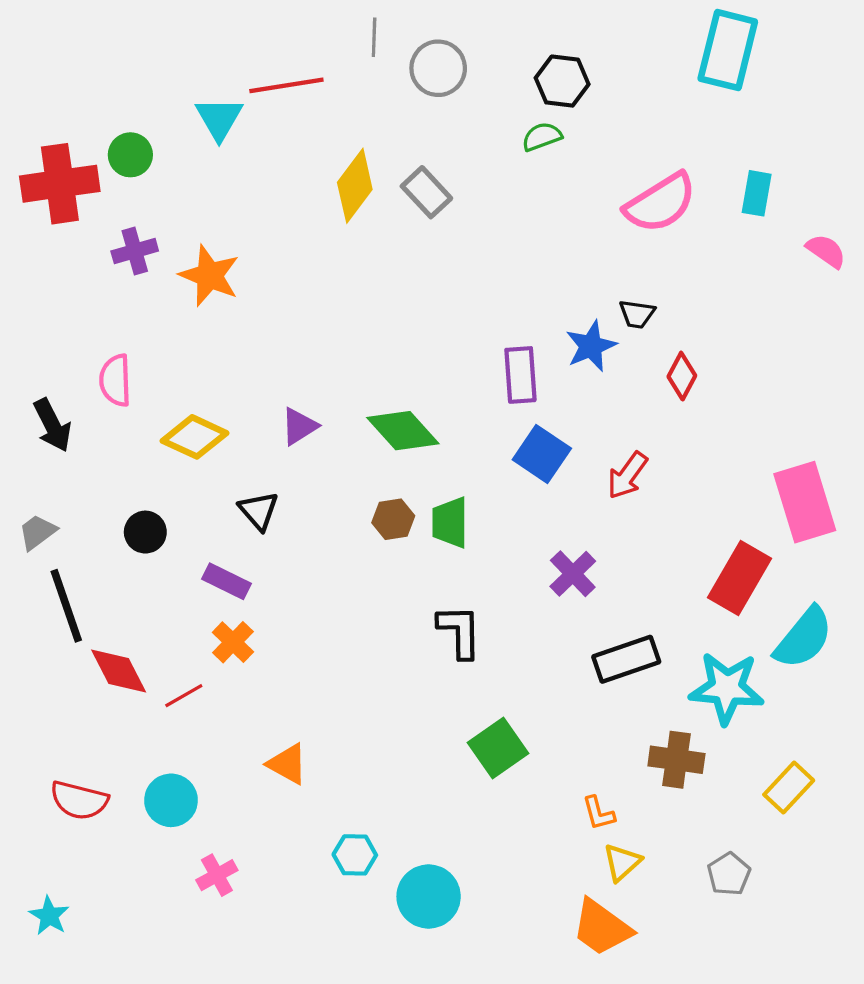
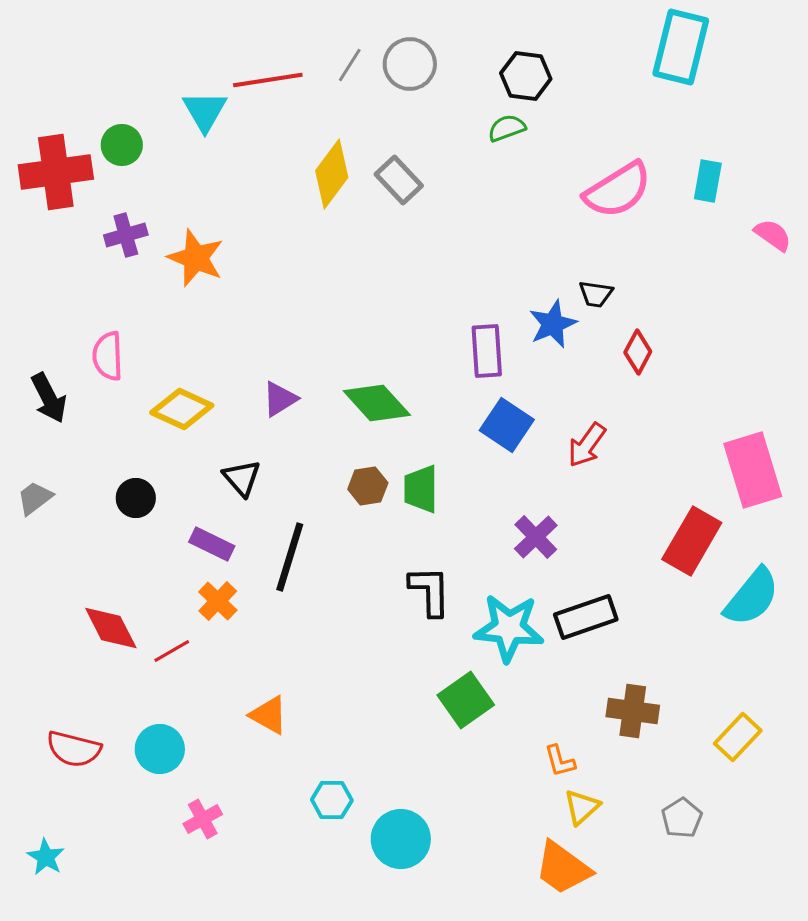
gray line: (374, 37) -> (350, 65), moved, turned 30
black line: (66, 606) -> (290, 557), moved, turned 36
cyan star: (727, 688) -> (509, 628), moved

